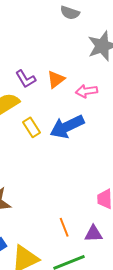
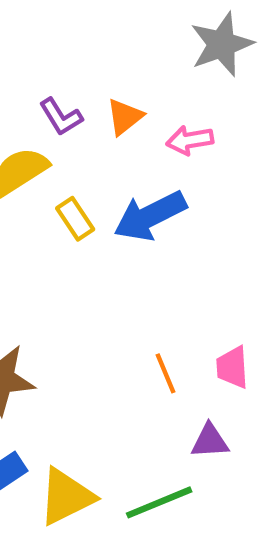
orange line: (64, 227) -> (165, 373), moved

